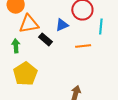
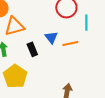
blue triangle: (62, 25) -> (51, 37), moved, turned -40
black rectangle: (46, 39) -> (32, 49), moved, turned 32

